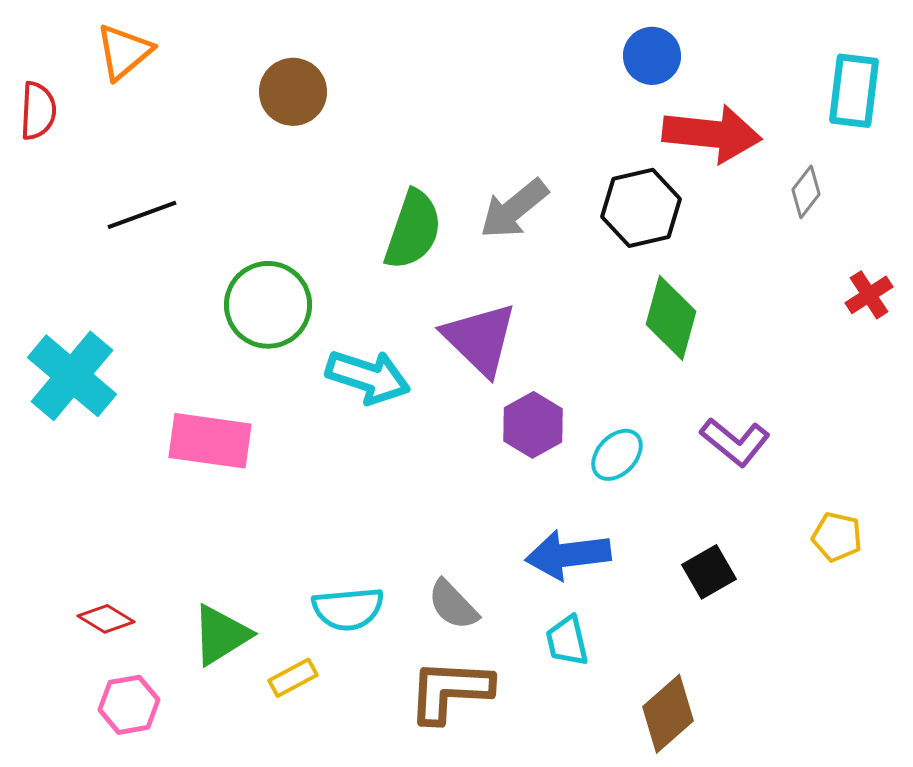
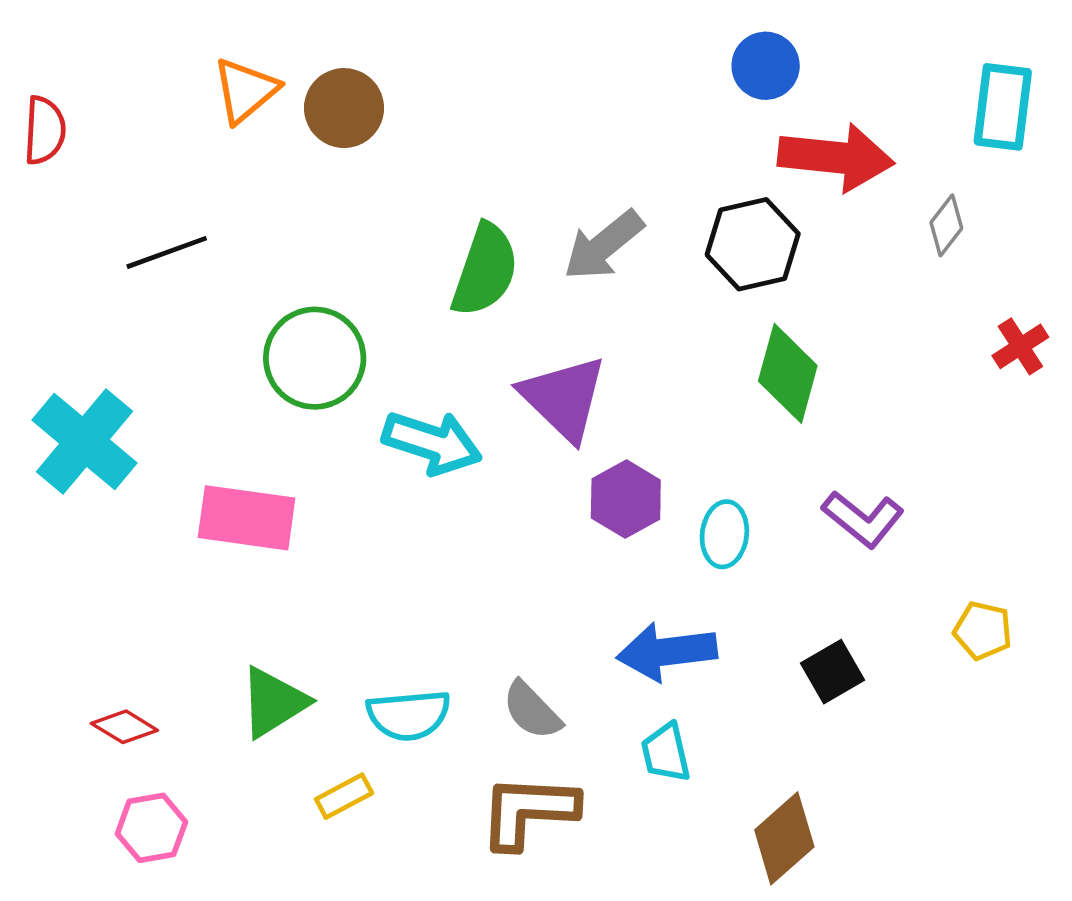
orange triangle: (124, 52) -> (245, 90), moved
cyan ellipse: (617, 455) -> (724, 534), turned -36
green triangle: (221, 635) -> (274, 702), moved

